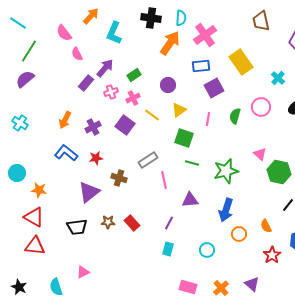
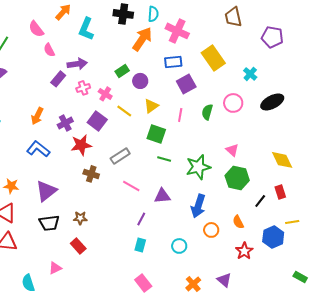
pink cross: (205, 35) -> (177, 31), turned -30
purple arrow: (105, 68) -> (77, 64), turned 42
green rectangle: (134, 75) -> (122, 71), moved
pink cross: (133, 98) -> (105, 94), turned -32
red star: (96, 158) -> (81, 145), moved, size x1.5
green hexagon: (279, 172) -> (237, 178), moved
pink line: (164, 180) -> (131, 186), moved, turned -48
purple triangle: (89, 192) -> (46, 191), moved
red rectangle: (132, 223) -> (78, 246), moved
pink rectangle: (188, 287) -> (143, 283), moved, turned 36

